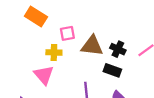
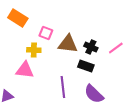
pink square: (67, 33) -> (46, 33), turned 32
pink triangle: (44, 75) -> (25, 70), turned -42

